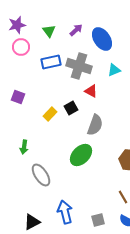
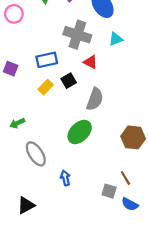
blue rectangle: (51, 62) -> (47, 60), moved
green arrow: (24, 147) -> (17, 123), turned 56
blue arrow: (65, 212) -> (65, 178), moved, size x0.6
gray square: (98, 220) -> (109, 191), moved, turned 32

